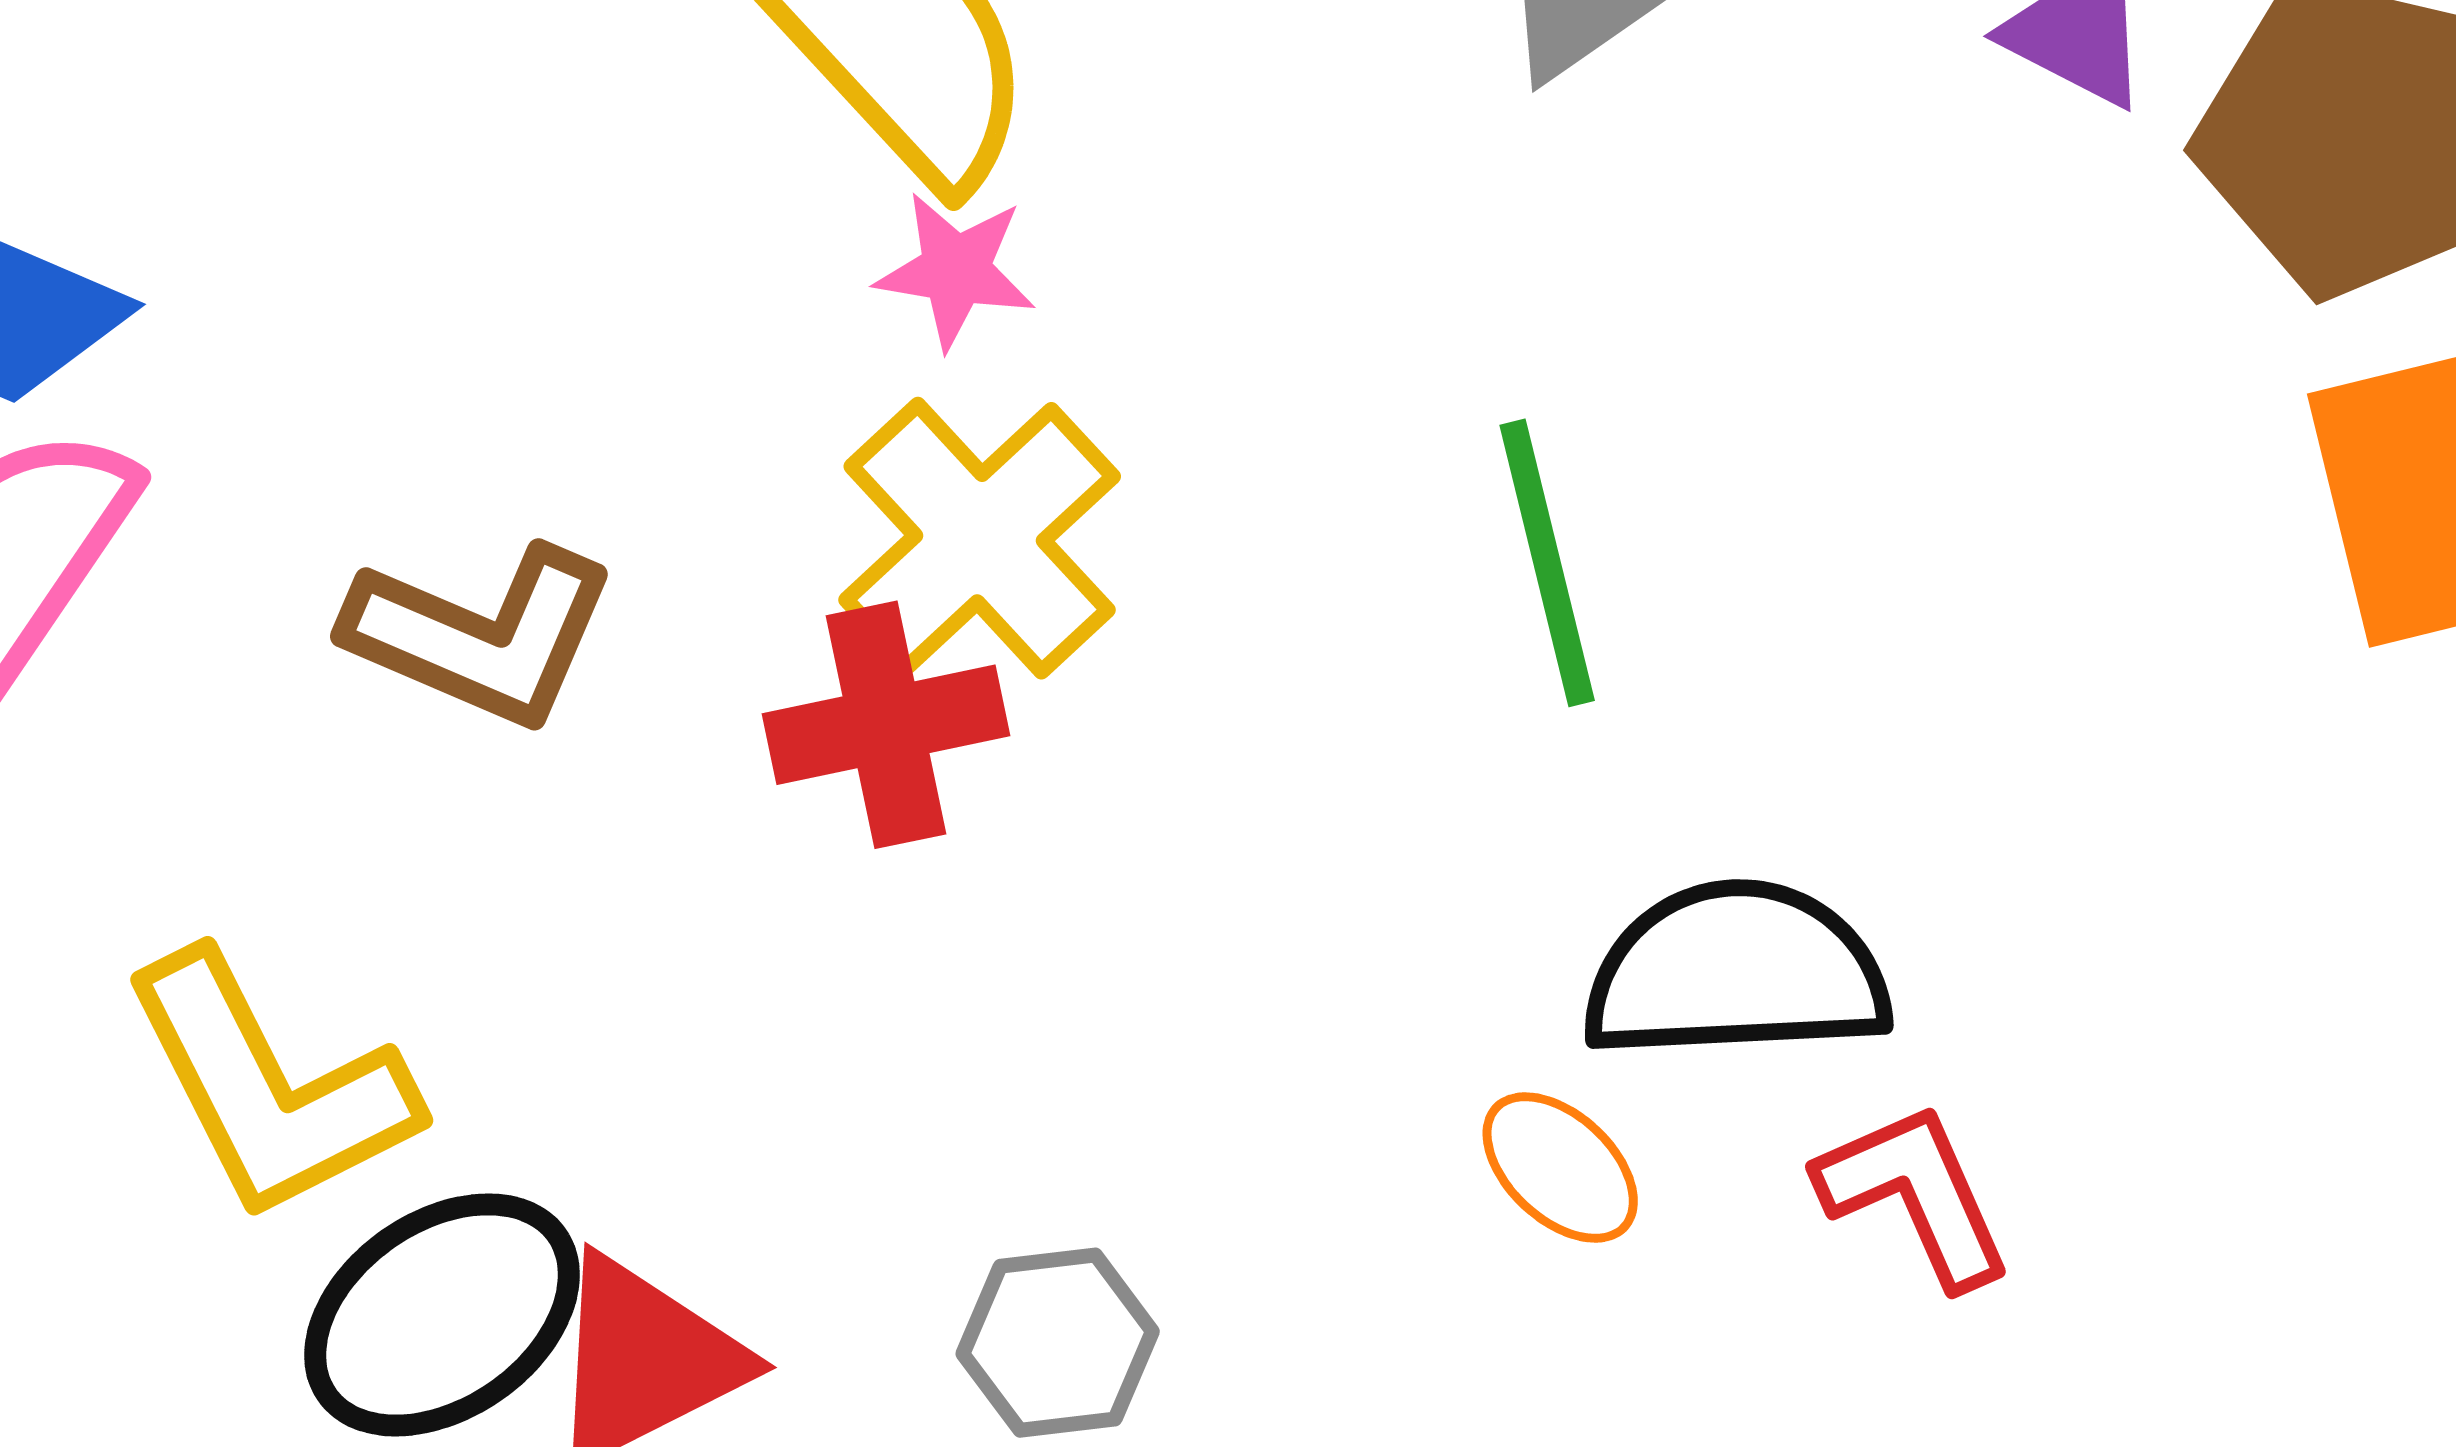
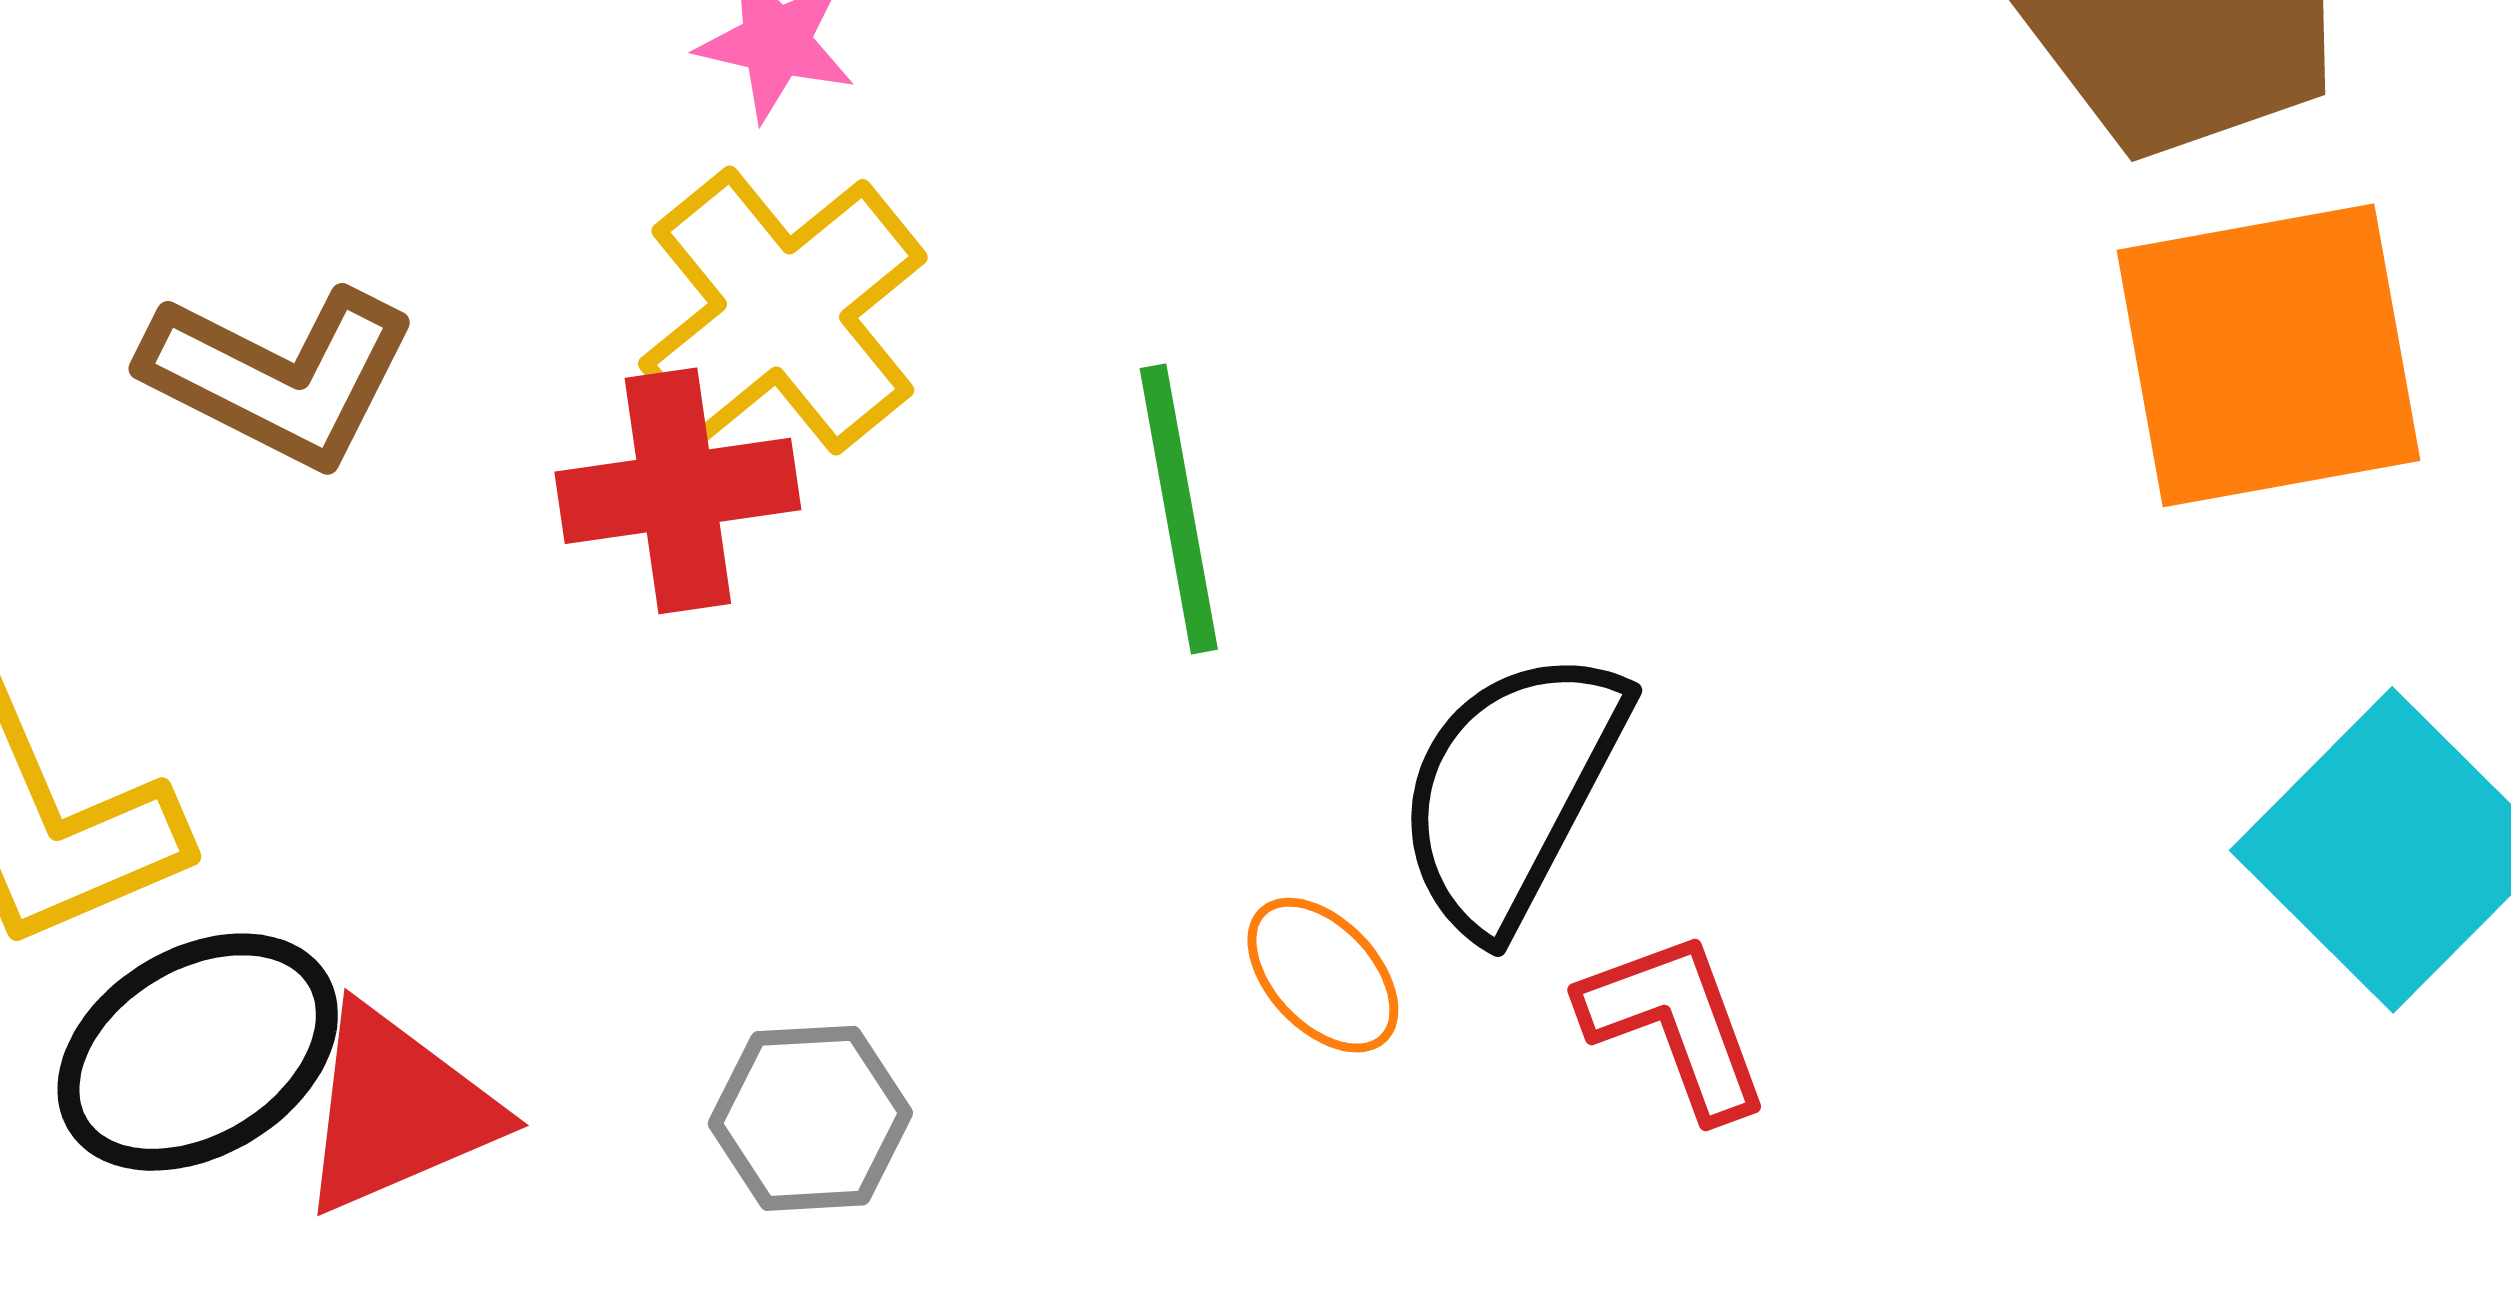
green line: (1547, 563) -> (1179, 509), moved
black semicircle: (1736, 972) -> (1511, 791), turned -63

